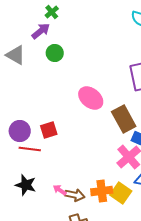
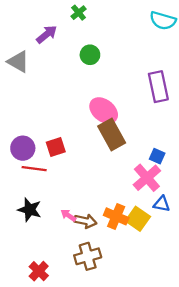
green cross: (52, 12) -> (79, 13), moved
green circle: (55, 53) -> (90, 55), moved
brown rectangle: (124, 119) -> (112, 134), moved
orange cross: (102, 191) -> (116, 216), turned 30

